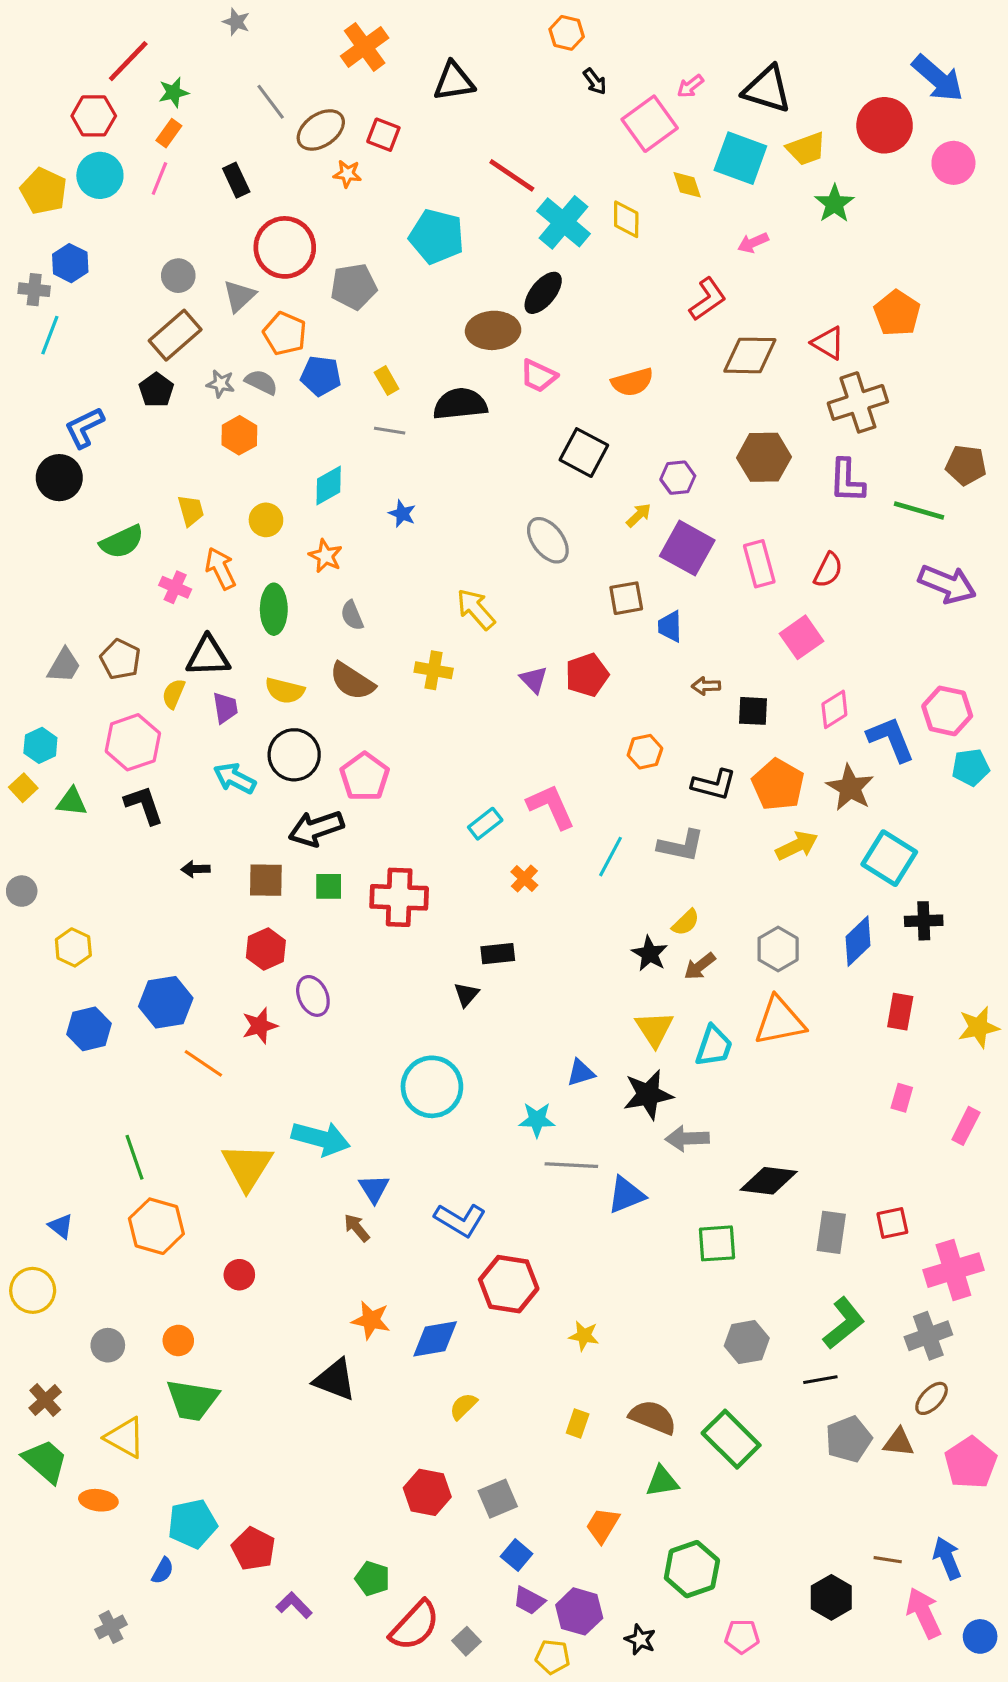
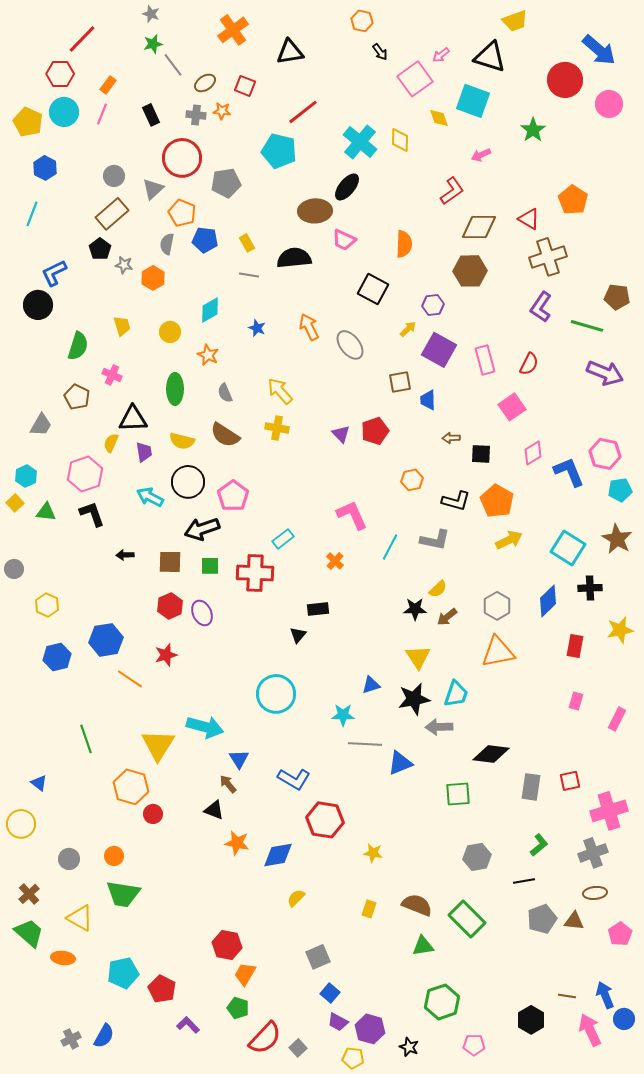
green star: (174, 92) -> (153, 44), moved
brown ellipse: (321, 130) -> (205, 83), size x0.7
yellow trapezoid: (806, 149) -> (515, 21), moved
red line: (512, 175) -> (303, 112), moved, turned -72
gray cross: (34, 290) -> (196, 115), moved
gray semicircle: (261, 382) -> (167, 244), turned -105
orange semicircle: (632, 382) -> (404, 244), turned -72
gray star: (221, 384) -> (124, 265), moved
brown hexagon: (764, 457) -> (470, 271), moved
purple L-shape: (847, 481) -> (541, 307), turned 32
green semicircle: (122, 542) -> (78, 346), turned -48
orange arrow: (221, 568) -> (309, 327), moved
yellow arrow: (476, 609) -> (280, 391), moved
brown pentagon: (120, 659) -> (77, 397), moved
brown star: (850, 788) -> (617, 539), moved
cyan rectangle: (485, 824) -> (283, 539), moved
black star: (650, 954) -> (415, 609), turned -30
purple ellipse: (313, 996) -> (202, 613), moved
yellow star: (978, 1027) -> (620, 630), moved
cyan trapezoid: (714, 1046) -> (456, 694), moved
orange hexagon: (156, 1226) -> (131, 787), moved
green L-shape: (844, 1323) -> (539, 845), size x0.7
black triangle: (335, 1380) -> (214, 810), moved, size x0.7
brown ellipse: (932, 1398) -> (595, 893), turned 40
pink pentagon: (971, 1463) -> (620, 934), size x0.7
red hexagon: (427, 1492) -> (227, 945), moved
orange trapezoid: (603, 1525) -> (245, 974), moved
blue semicircle: (163, 1571) -> (104, 1036), moved, size x1.4
blue circle: (980, 1636) -> (624, 1019), moved

